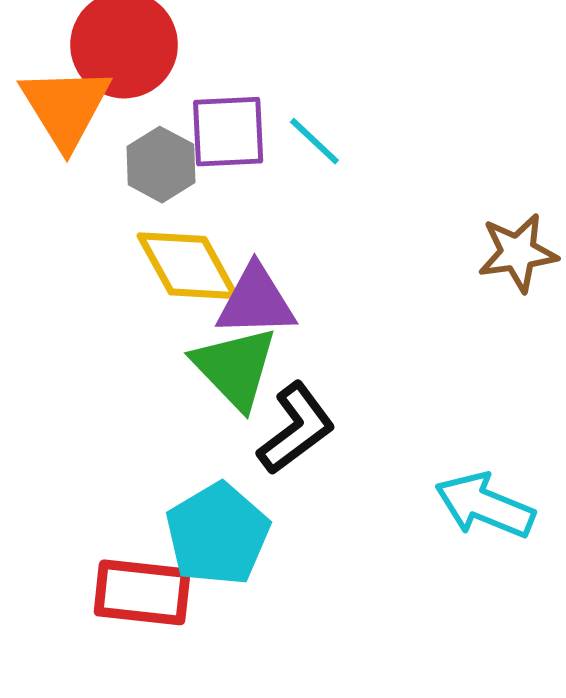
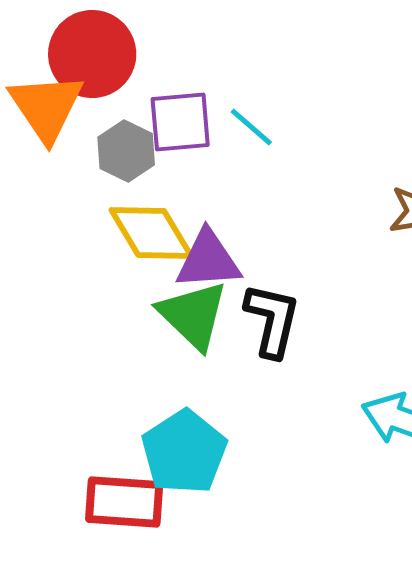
black L-shape: (296, 429) -> (272, 320), moved, turned -38

